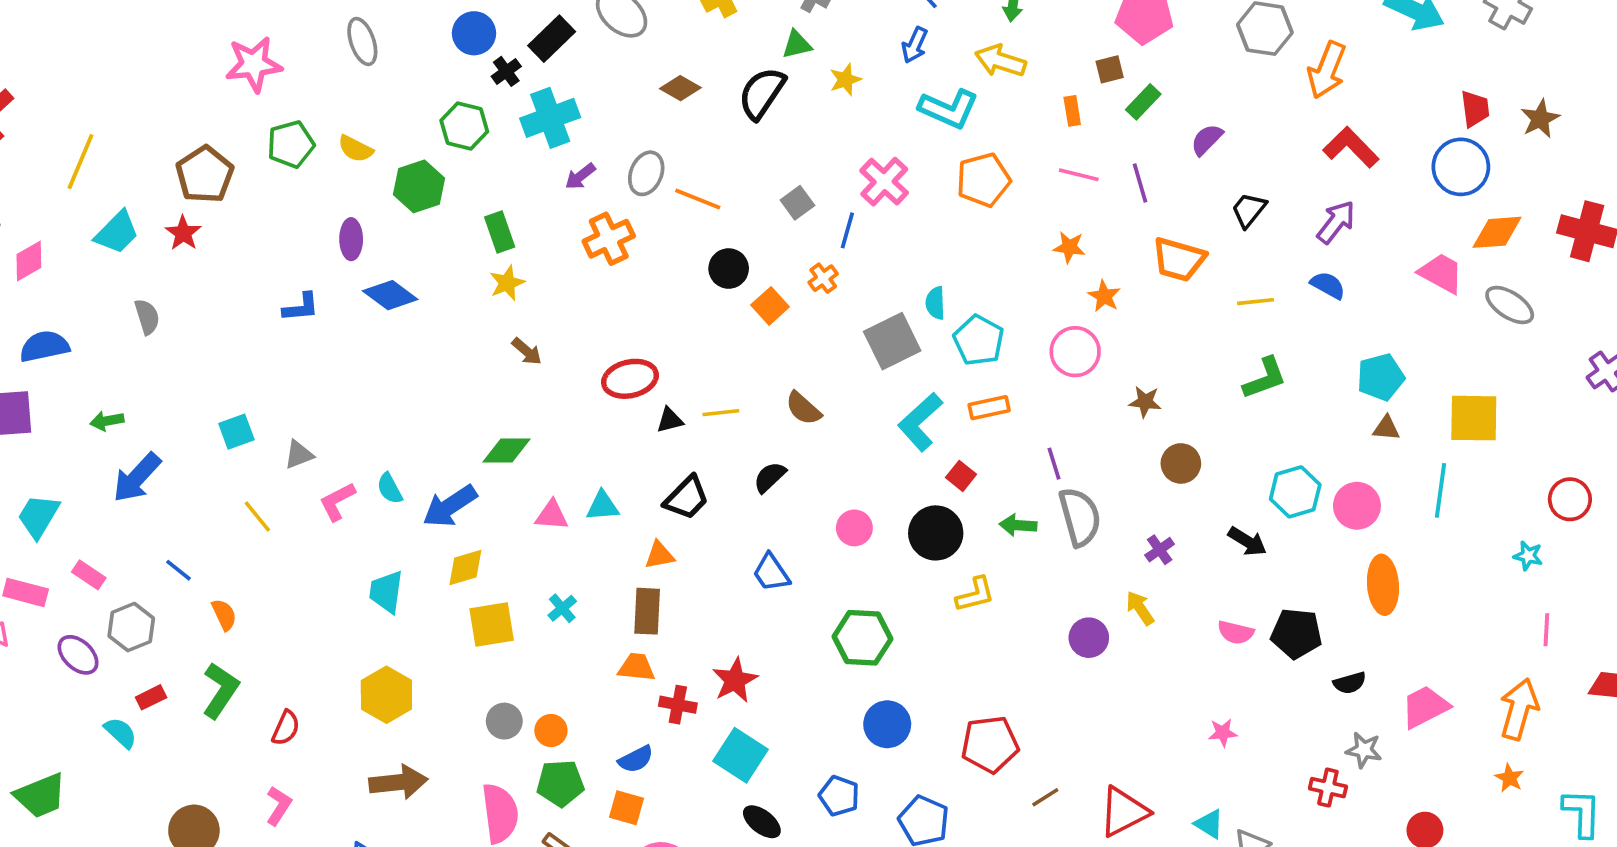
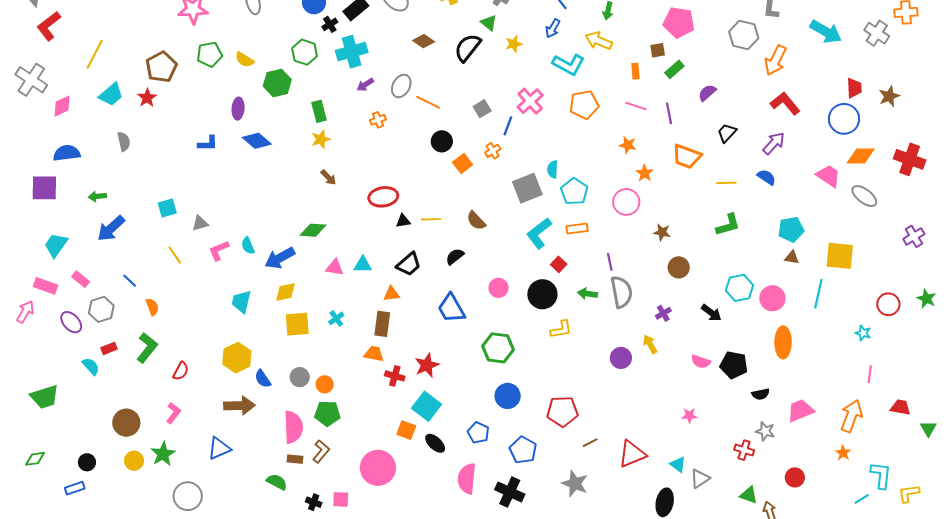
green triangle: (797, 45) -> (489, 23), turned 48
orange cross: (609, 239) -> (378, 120), size x0.6
blue trapezoid: (771, 573) -> (451, 308), size x1.4
blue semicircle: (636, 759) -> (263, 379), moved, turned 78
orange square: (627, 808) -> (406, 430), moved

